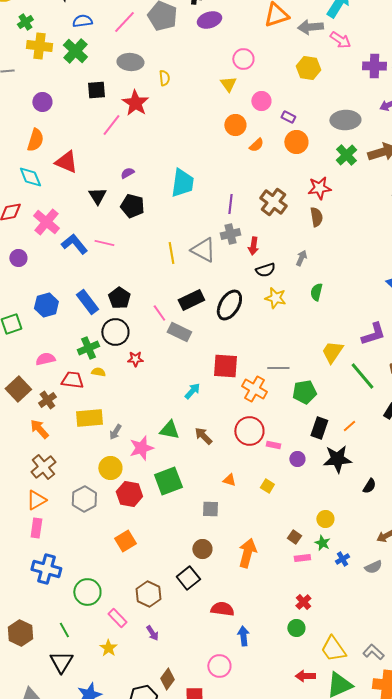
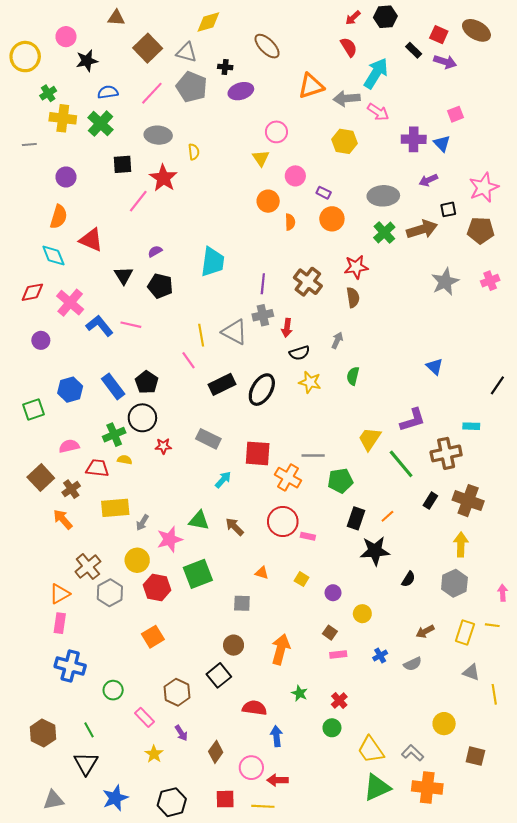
orange semicircle: (256, 145) -> (290, 222), turned -49
pink line: (159, 313) -> (188, 360), moved
gray rectangle: (179, 332) -> (208, 439), moved
purple circle: (297, 459) -> (333, 593), moved
brown cross: (43, 467) -> (88, 567), moved
green star: (322, 543) -> (299, 693), moved
green circle: (87, 592) -> (113, 690), size x0.7
yellow star: (108, 648) -> (154, 754), moved
red arrow: (305, 676) -> (278, 780), moved
brown diamond: (167, 679) -> (216, 752), moved

